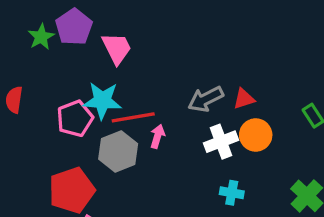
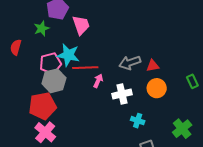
green star: (41, 37) -> (42, 28), moved
white cross: (221, 142) -> (122, 94), moved
gray hexagon: (118, 151) -> (54, 81), moved

